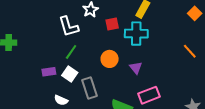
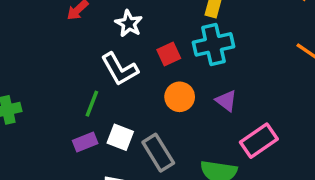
red square: (112, 24) -> (169, 54), moved
white L-shape: (69, 27) -> (120, 69), moved
green line: (71, 52) -> (92, 104), moved

